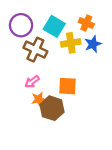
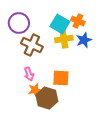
cyan square: (54, 26) -> (60, 24), moved
pink arrow: (32, 82) -> (29, 74), turned -72

